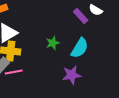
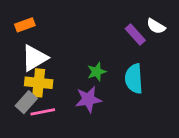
cyan semicircle: (80, 48) -> (134, 79), turned 145
purple star: (72, 75) -> (88, 99), moved

